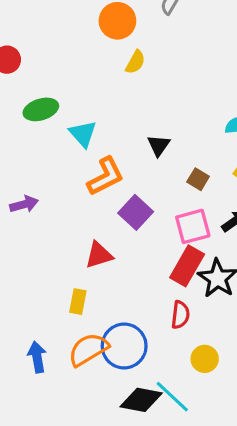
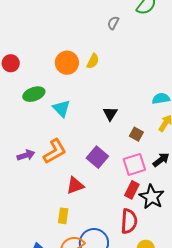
orange circle: (117, 21) -> (67, 63), moved
orange L-shape: (106, 176) -> (55, 151), moved
red rectangle: (187, 266) -> (132, 190), size x0.7
red semicircle: (180, 315) -> (129, 221), size x1.4

